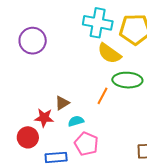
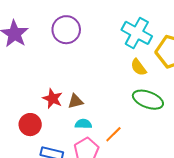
yellow semicircle: (109, 53) -> (138, 67), size x0.7
orange line: (103, 96) -> (113, 134), moved
red star: (44, 118) -> (53, 99), moved

